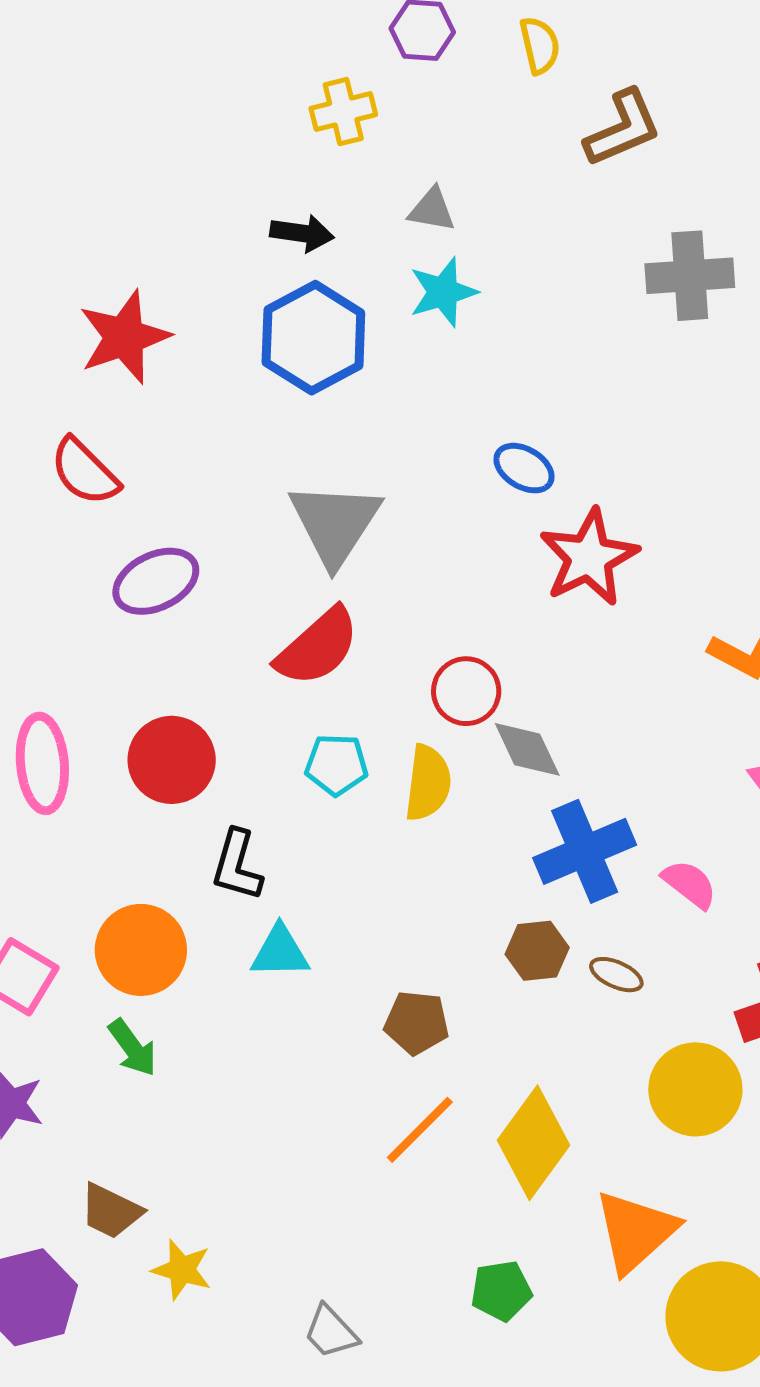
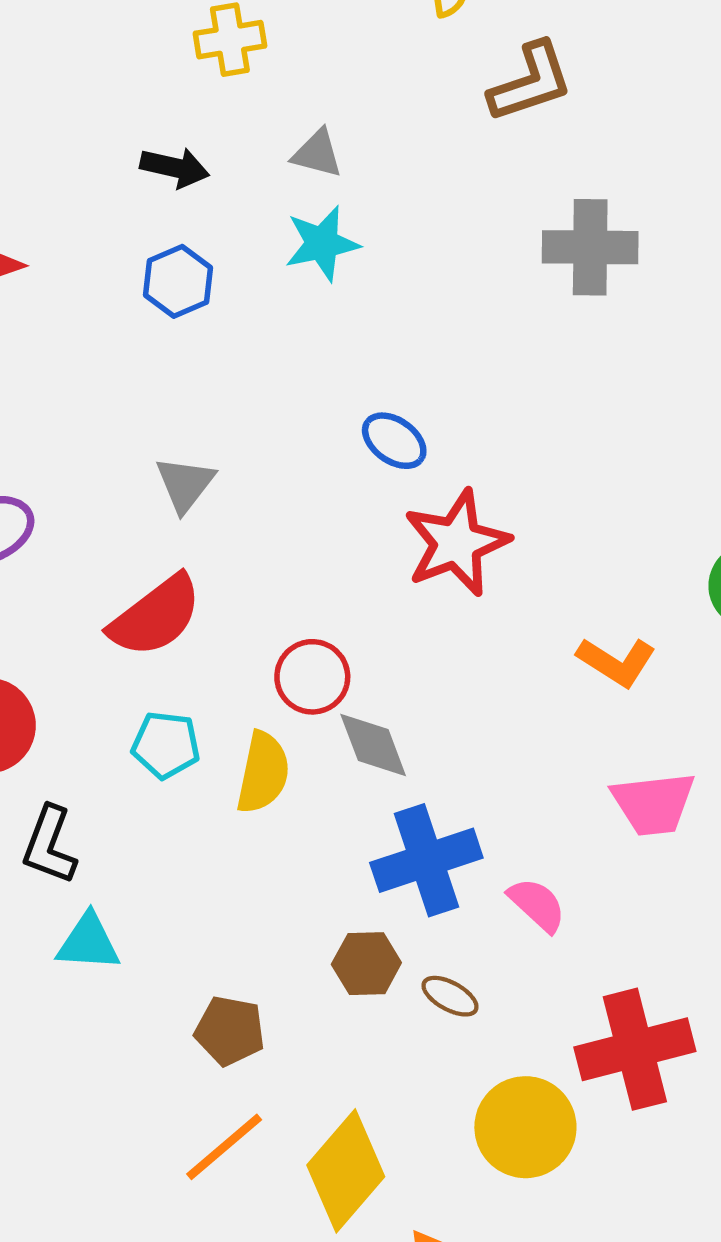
blue hexagon: (313, 338) -> (178, 281), size x0.6
gray triangle: (335, 523) -> (185, 484), size x0.6

